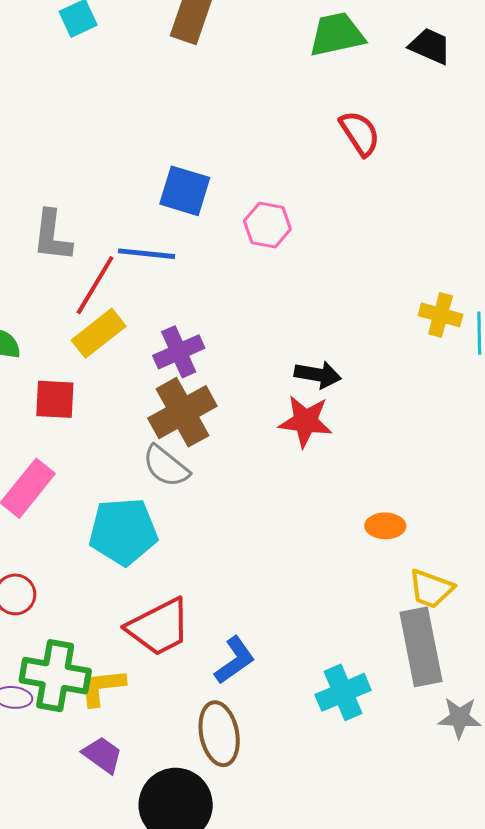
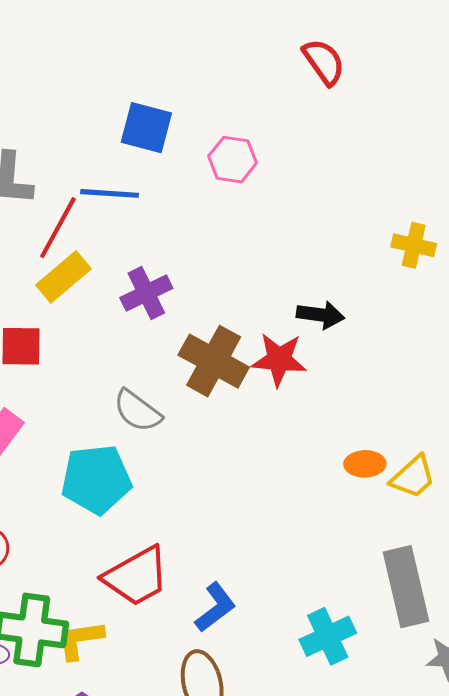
black arrow: (318, 375) -> (321, 315), moved
brown cross: (182, 412) -> (214, 361), moved, turned -30
yellow trapezoid: (431, 589) -> (413, 477), moved, turned -60

